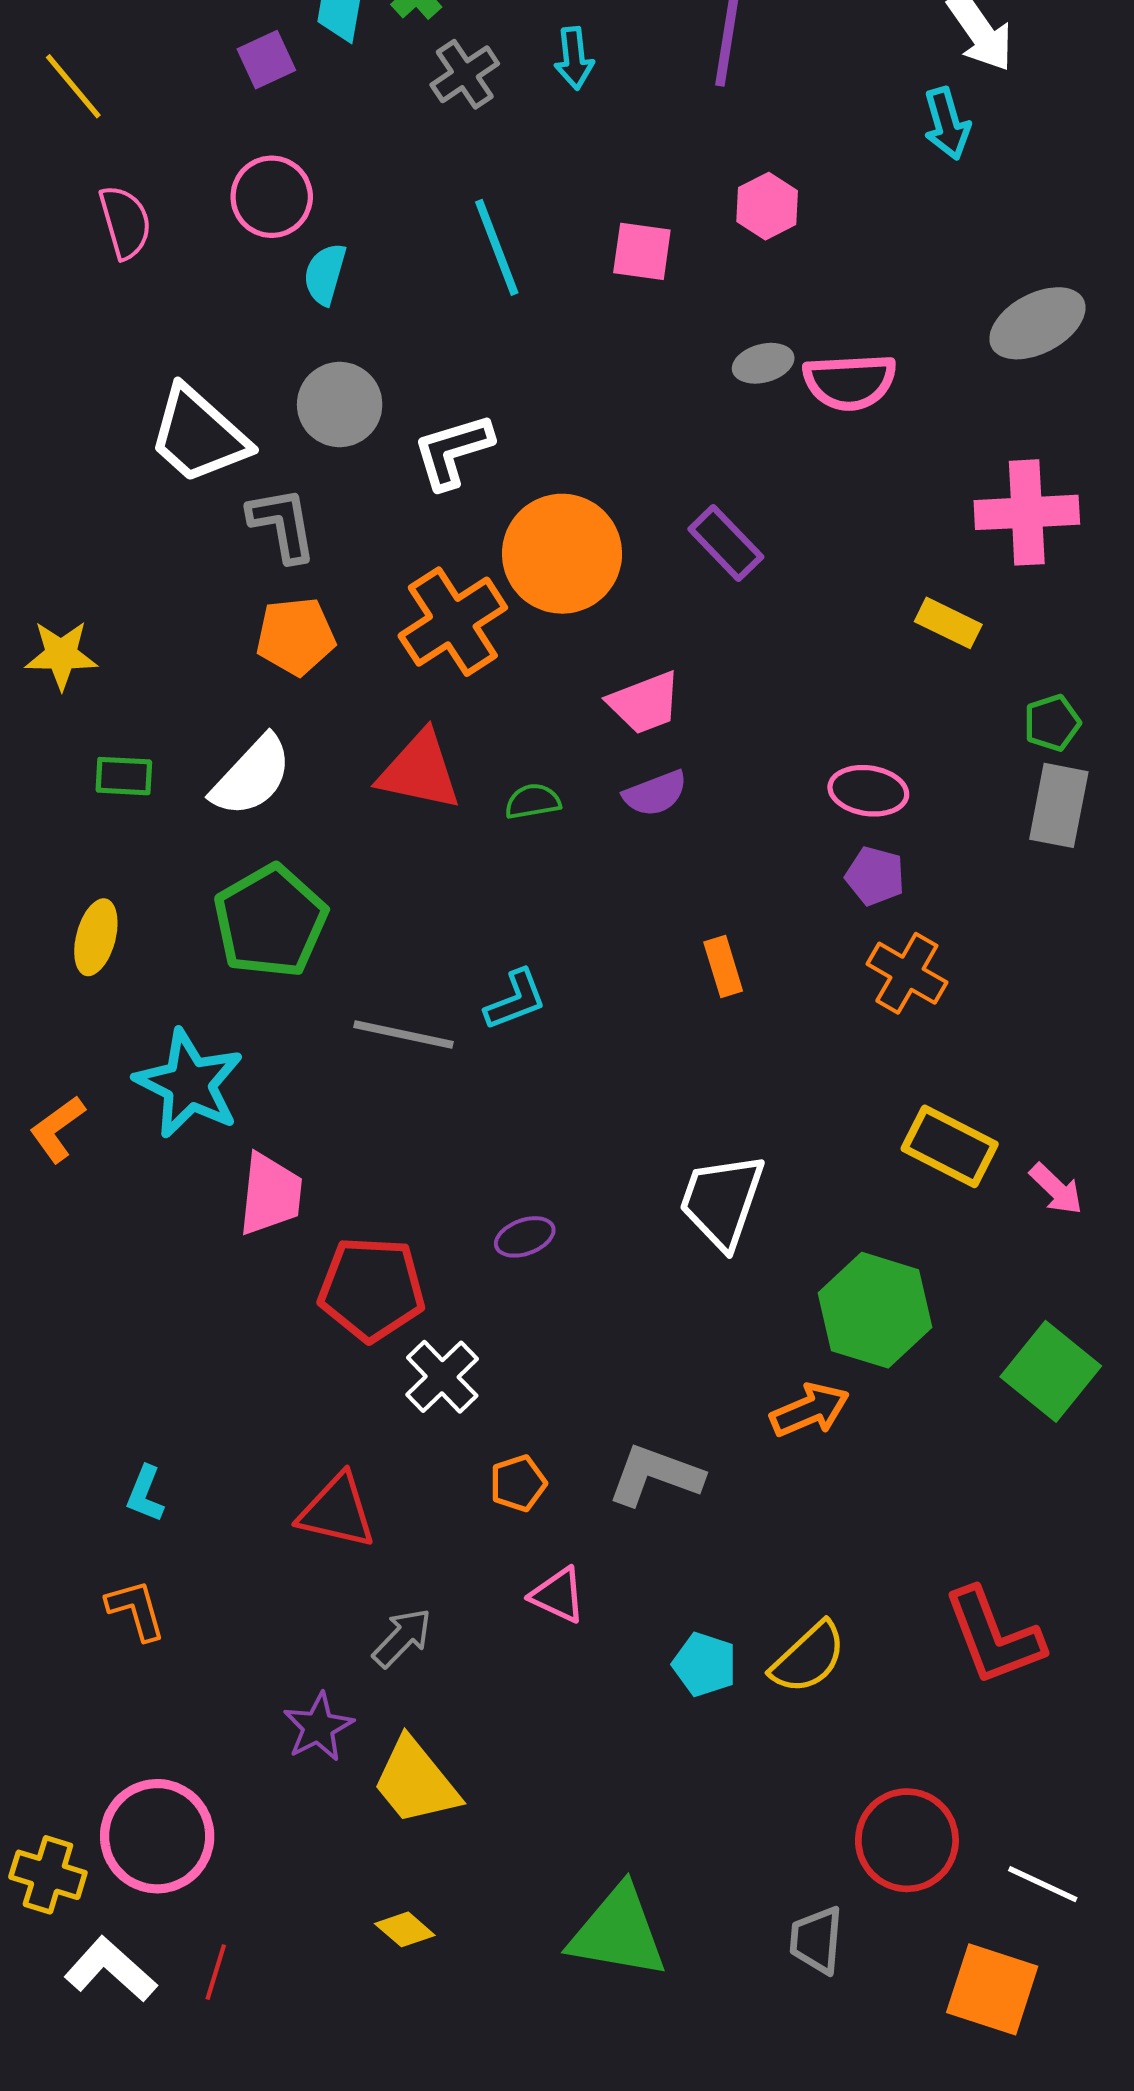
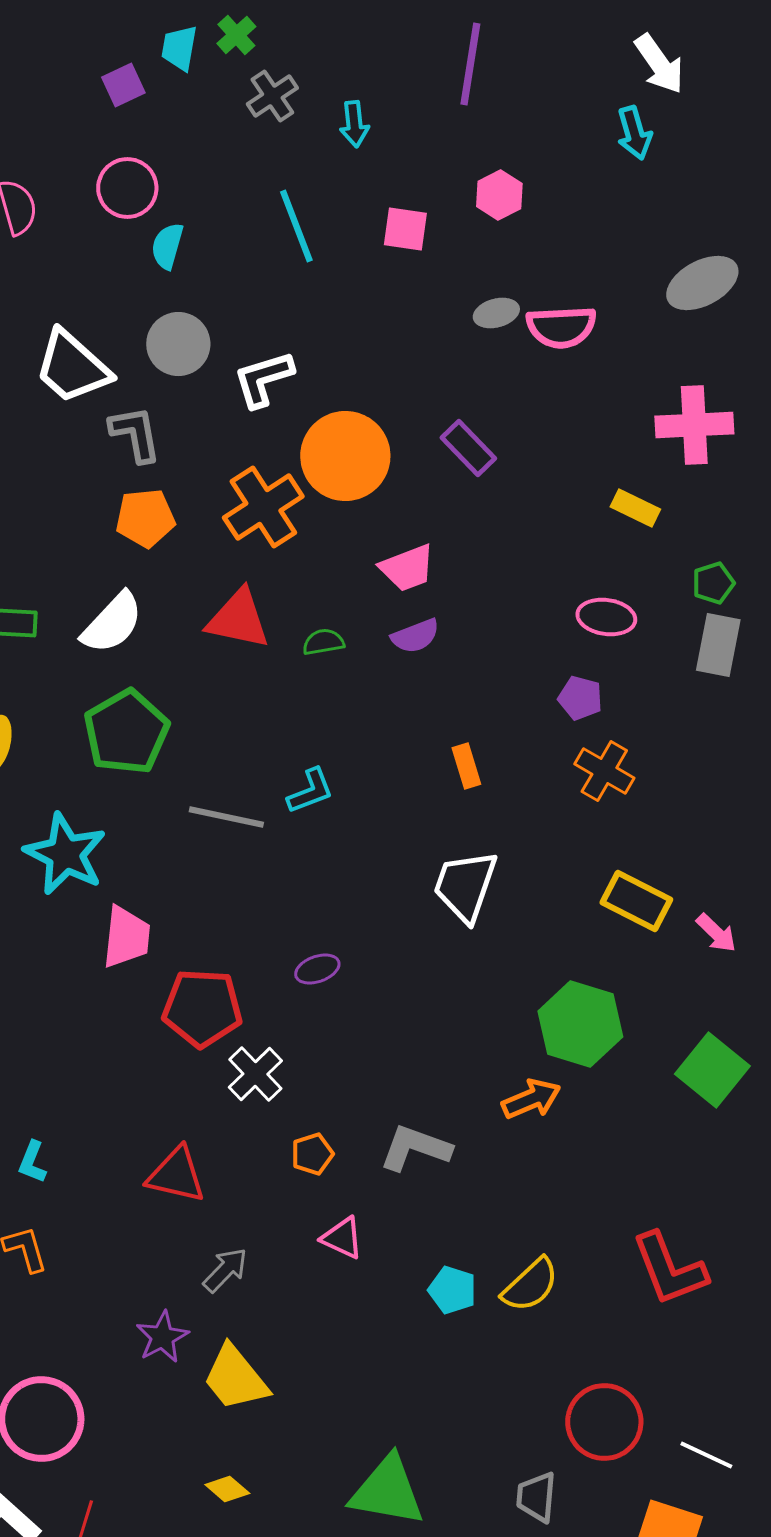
cyan arrow: (574, 58) -> (354, 124), moved
pink ellipse: (868, 791) -> (606, 617), moved
white trapezoid: (722, 1201) -> (465, 886), moved

